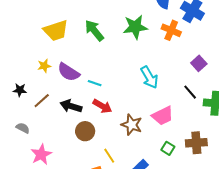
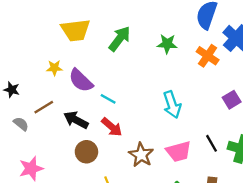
green star: (135, 27) -> (167, 44), size x0.7
green arrow: (94, 30) -> (120, 39), turned 65
black star: (20, 90) -> (12, 90), moved
black line: (190, 92) -> (211, 143), moved
gray semicircle: (23, 128) -> (21, 124), moved

